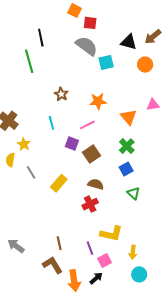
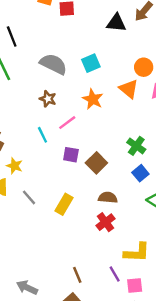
gray semicircle: (87, 46) -> (53, 64), moved
cyan square: (106, 62) -> (91, 63), moved
orange circle: (145, 65) -> (144, 67), moved
orange star: (98, 101) -> (93, 99), turned -30
orange triangle: (129, 117) -> (129, 89), moved
pink line: (87, 125) -> (67, 123), moved
pink square: (105, 260) -> (135, 286), turned 32

